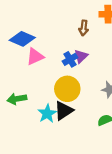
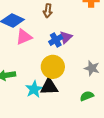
brown arrow: (84, 28) -> (48, 11), moved
black triangle: (64, 111) -> (49, 87), turned 30

